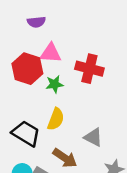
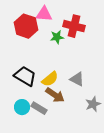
green star: (54, 84) -> (57, 37), moved
yellow semicircle: (56, 119) -> (50, 79), moved, turned 30

